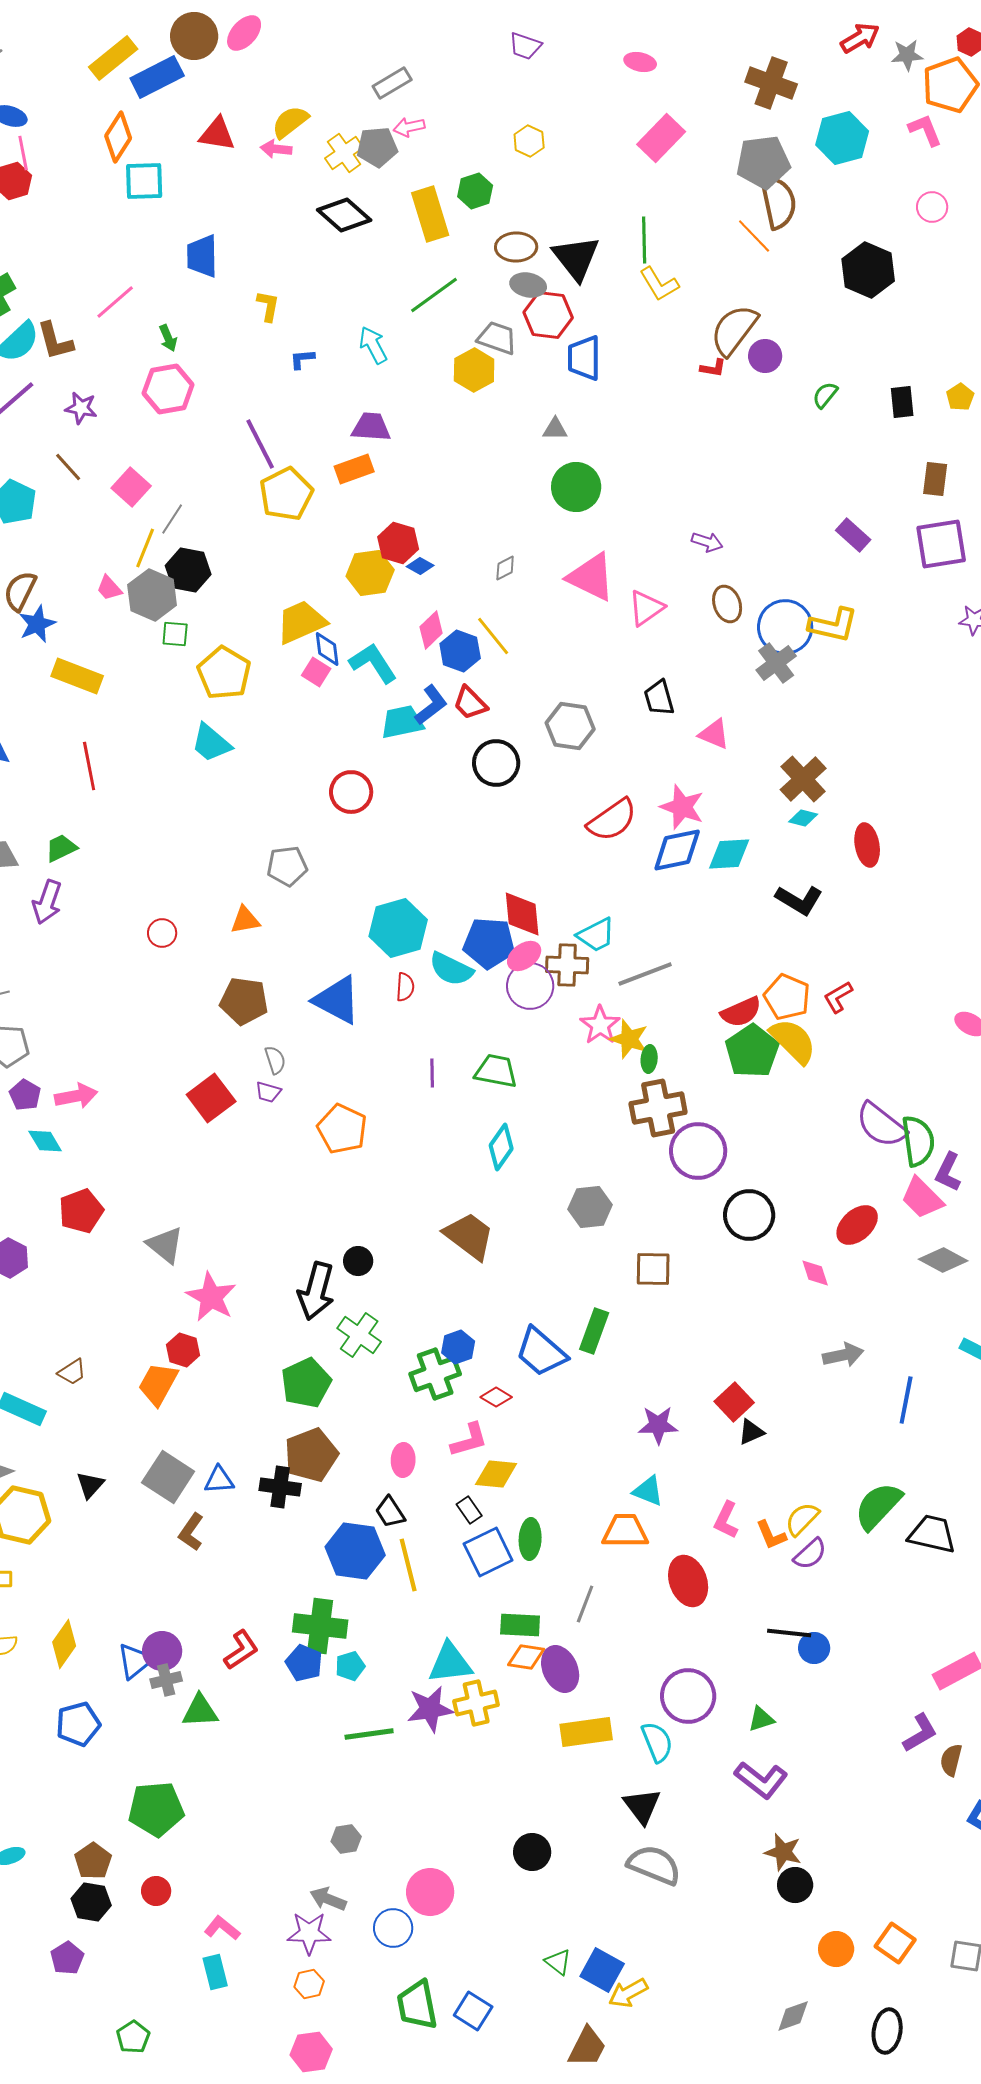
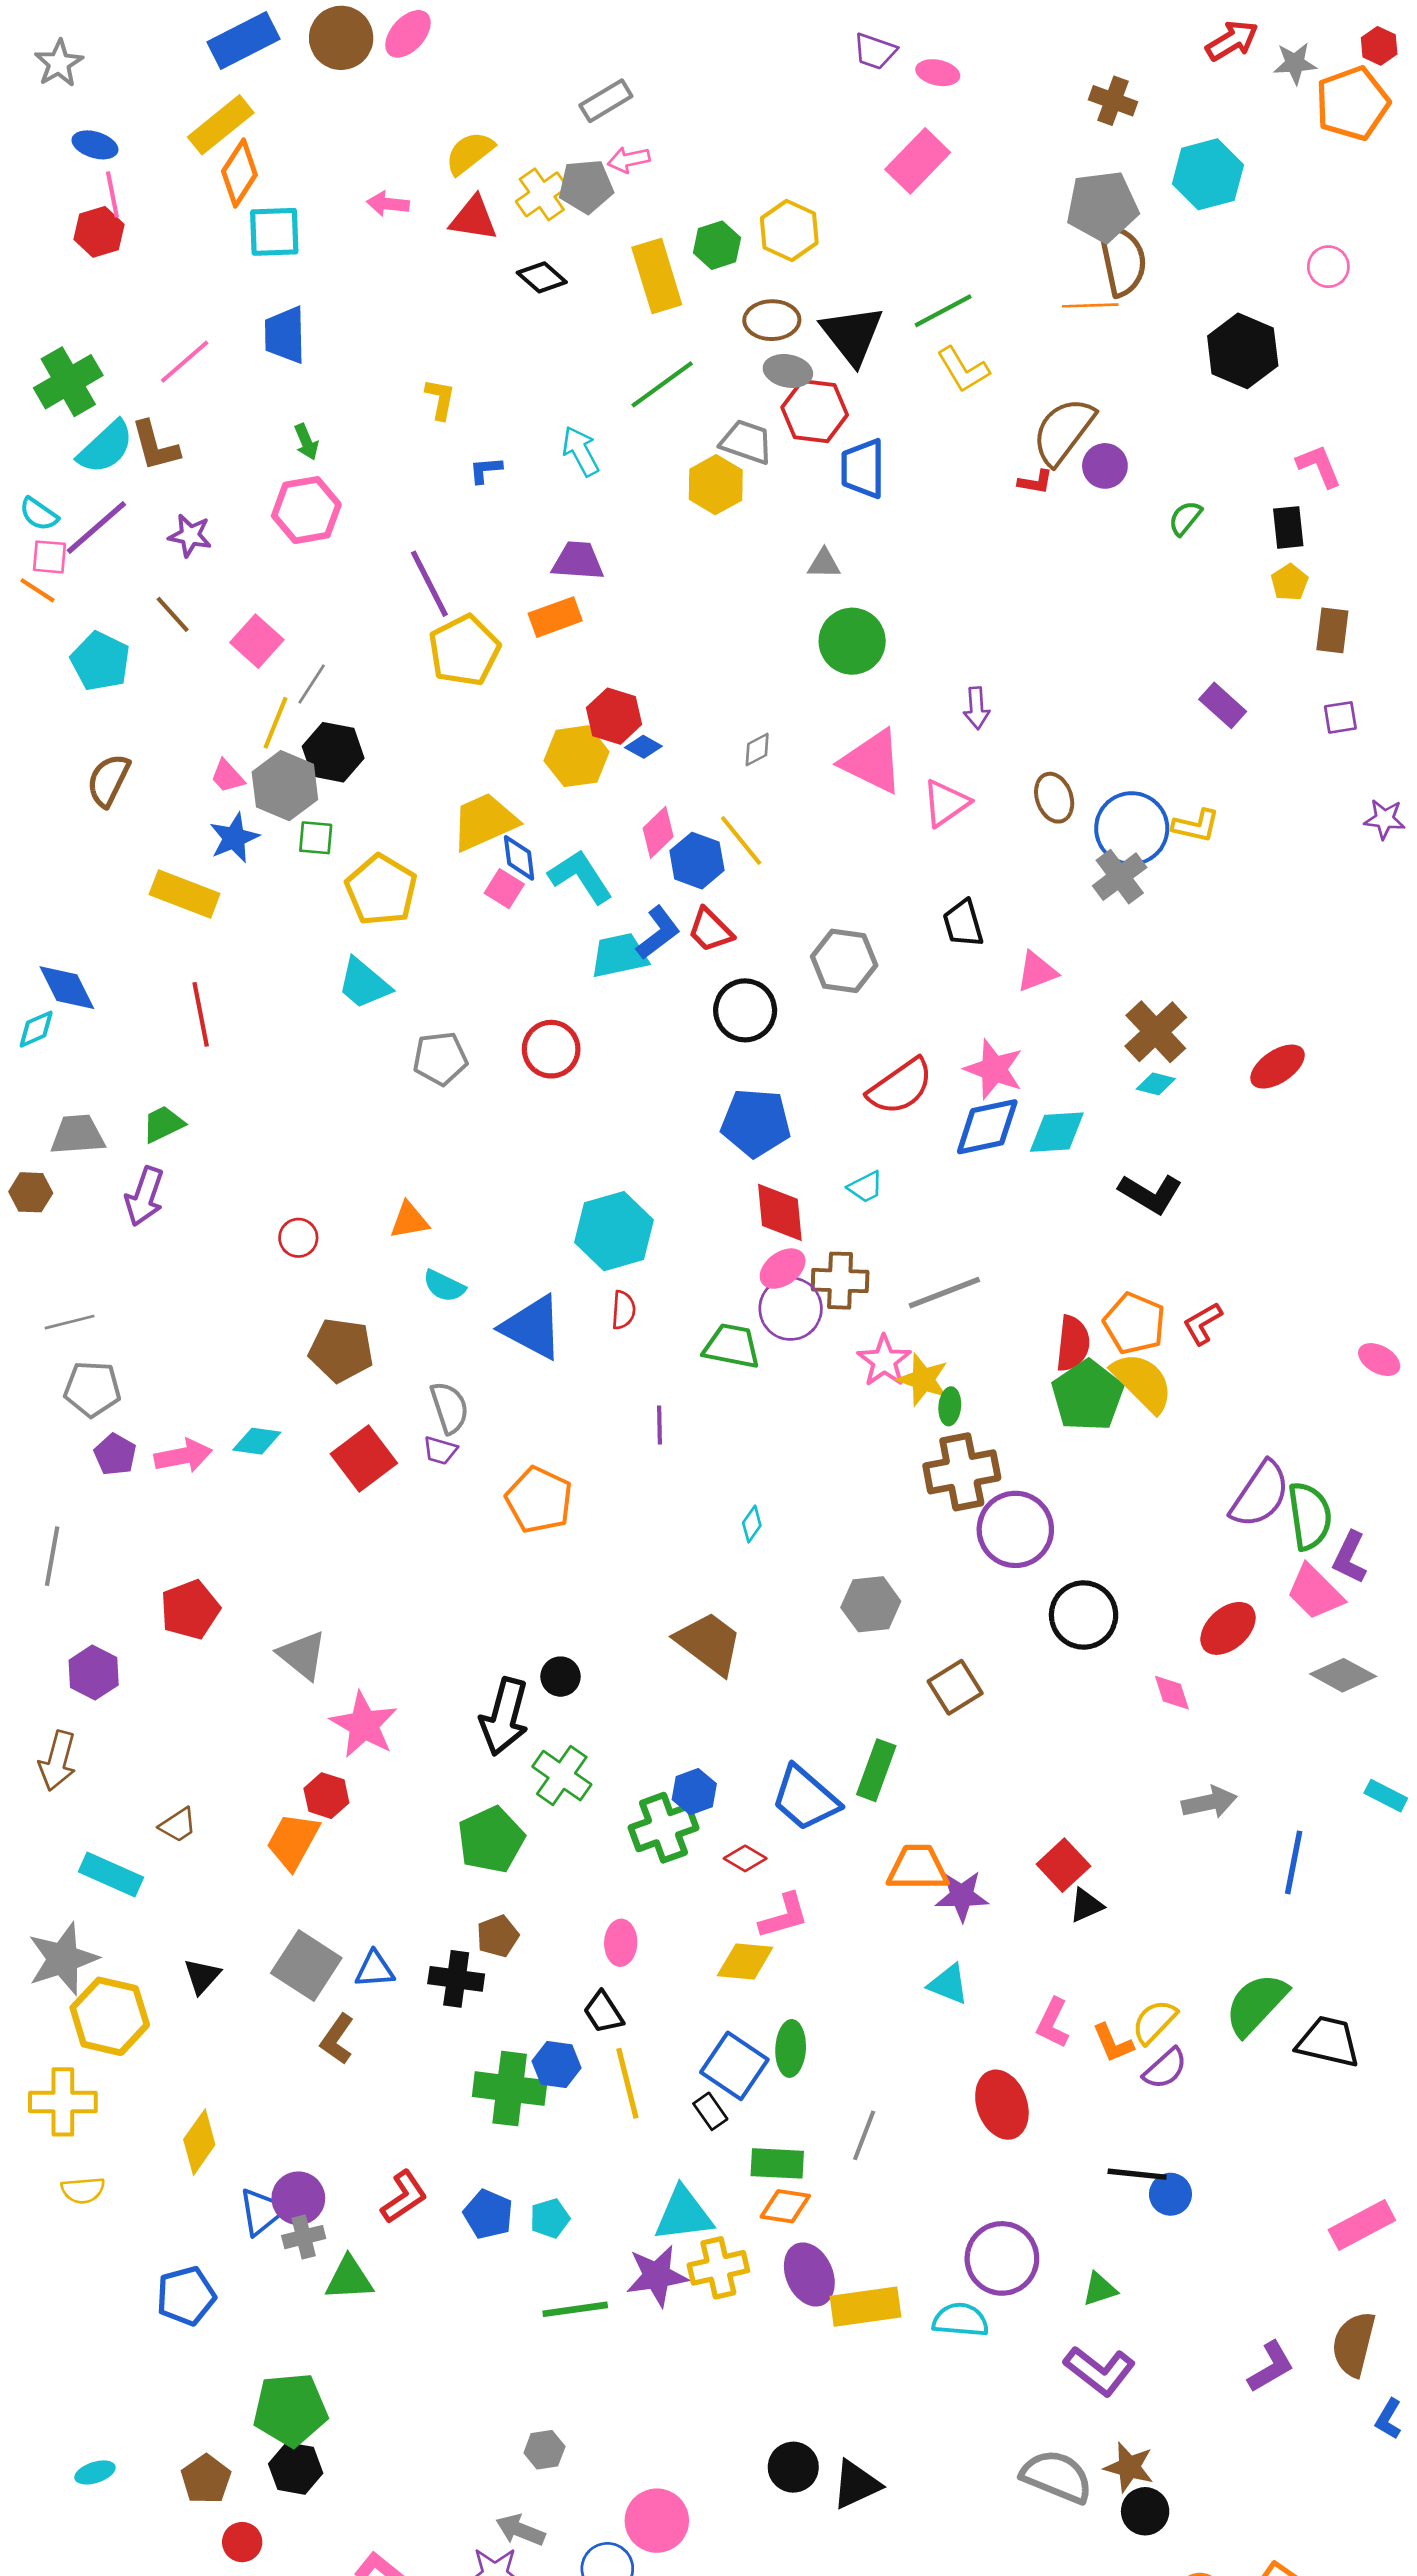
purple trapezoid: (525, 46) -> (875, 51), moved
yellow rectangle: (113, 58) -> (221, 125), moved
blue rectangle: (157, 77) -> (243, 41), moved
brown cross: (771, 83) -> (1113, 101), size x0.7
pink L-shape: (925, 130) -> (1319, 466), moved
red triangle: (217, 134) -> (474, 218), moved
pink rectangle: (661, 138) -> (918, 161), moved
yellow hexagon: (529, 141) -> (789, 230), moved, size x1.4
pink arrow: (276, 149) -> (388, 204), moved
black diamond: (344, 215) -> (542, 277), size x0.7
orange line: (754, 236) -> (1090, 305), turned -48
green line: (644, 240) -> (943, 311), turned 63
blue trapezoid: (202, 256) -> (285, 335), moved
pink line: (115, 302) -> (185, 362), moved
yellow pentagon: (960, 397) -> (1290, 582), moved
purple arrow: (707, 542) -> (977, 708), moved, turned 68
purple square: (941, 544) -> (1340, 717), size x0.5
blue star: (37, 624) -> (234, 838), moved
yellow L-shape: (833, 625) -> (1196, 826), size x0.7
pink triangle: (714, 734) -> (1037, 972), turned -44
red ellipse: (867, 845) -> (1278, 1067), moved, turned 66
gray pentagon: (287, 866) -> (440, 1059), moved
cyan trapezoid: (596, 935) -> (865, 1187), moved, size x0.7
blue pentagon: (489, 943) -> (756, 1123), moved
cyan semicircle: (451, 969) -> (444, 1286), moved, size x0.7
brown pentagon: (244, 1001) -> (341, 1350), moved
red semicircle: (741, 1012) -> (1073, 1343), turned -60
gray semicircle: (275, 1060) -> (449, 1408), size x1.4
green trapezoid: (496, 1071) -> (732, 1346), moved
purple semicircle: (881, 1125) -> (1260, 1495), turned -94
cyan diamond: (45, 1141) -> (257, 1441), moved, turned -51
cyan diamond: (501, 1147) -> (752, 1524), size x0.6
brown square: (653, 1269) -> (955, 1687), turned -33
pink L-shape: (469, 1440) -> (784, 1916), moved
brown pentagon: (311, 1455) -> (498, 1936), size x0.6
black rectangle: (469, 1510) -> (710, 2111), moved
orange trapezoid: (625, 1531) -> (918, 1868), moved
blue hexagon: (355, 1551) -> (556, 2064), size x0.6
blue square: (488, 1552) -> (734, 2066), turned -30
green cross: (320, 1626) -> (510, 2089), moved
yellow diamond: (64, 1644) -> (199, 2142), moved
purple ellipse: (560, 1669) -> (809, 2275), moved
purple L-shape: (920, 1733) -> (1271, 2367), moved
cyan semicircle: (657, 1742) -> (960, 2320), turned -63
brown semicircle: (951, 1760) -> (1354, 2344), size x1.5
black triangle: (642, 1806) -> (856, 2485), moved, turned 42
gray semicircle: (654, 1865) -> (1057, 2476), moved
red circle: (156, 1891) -> (242, 2542), moved
black hexagon: (91, 1902) -> (296, 2468), moved

